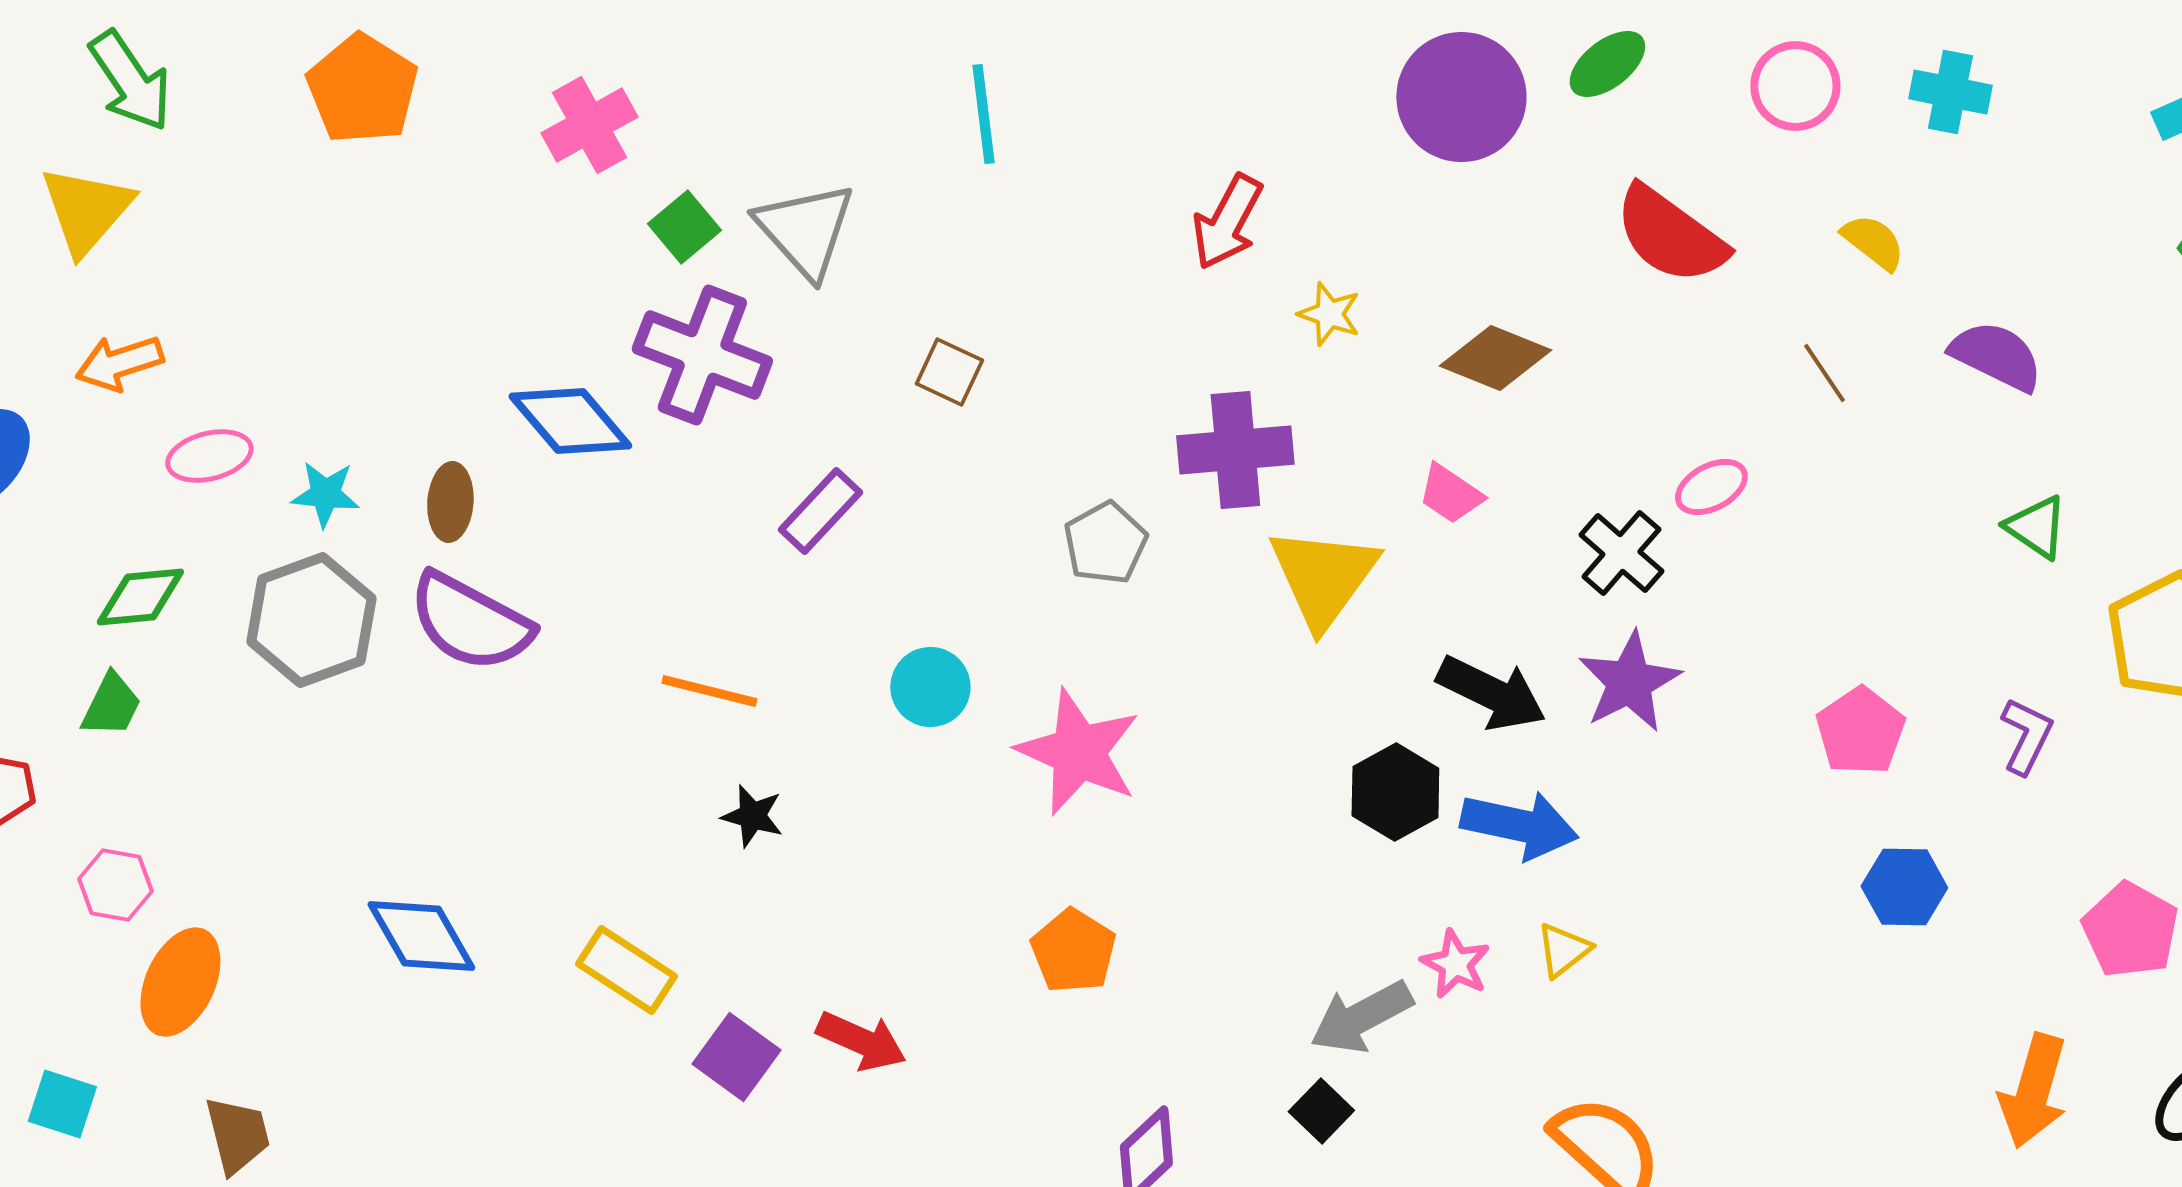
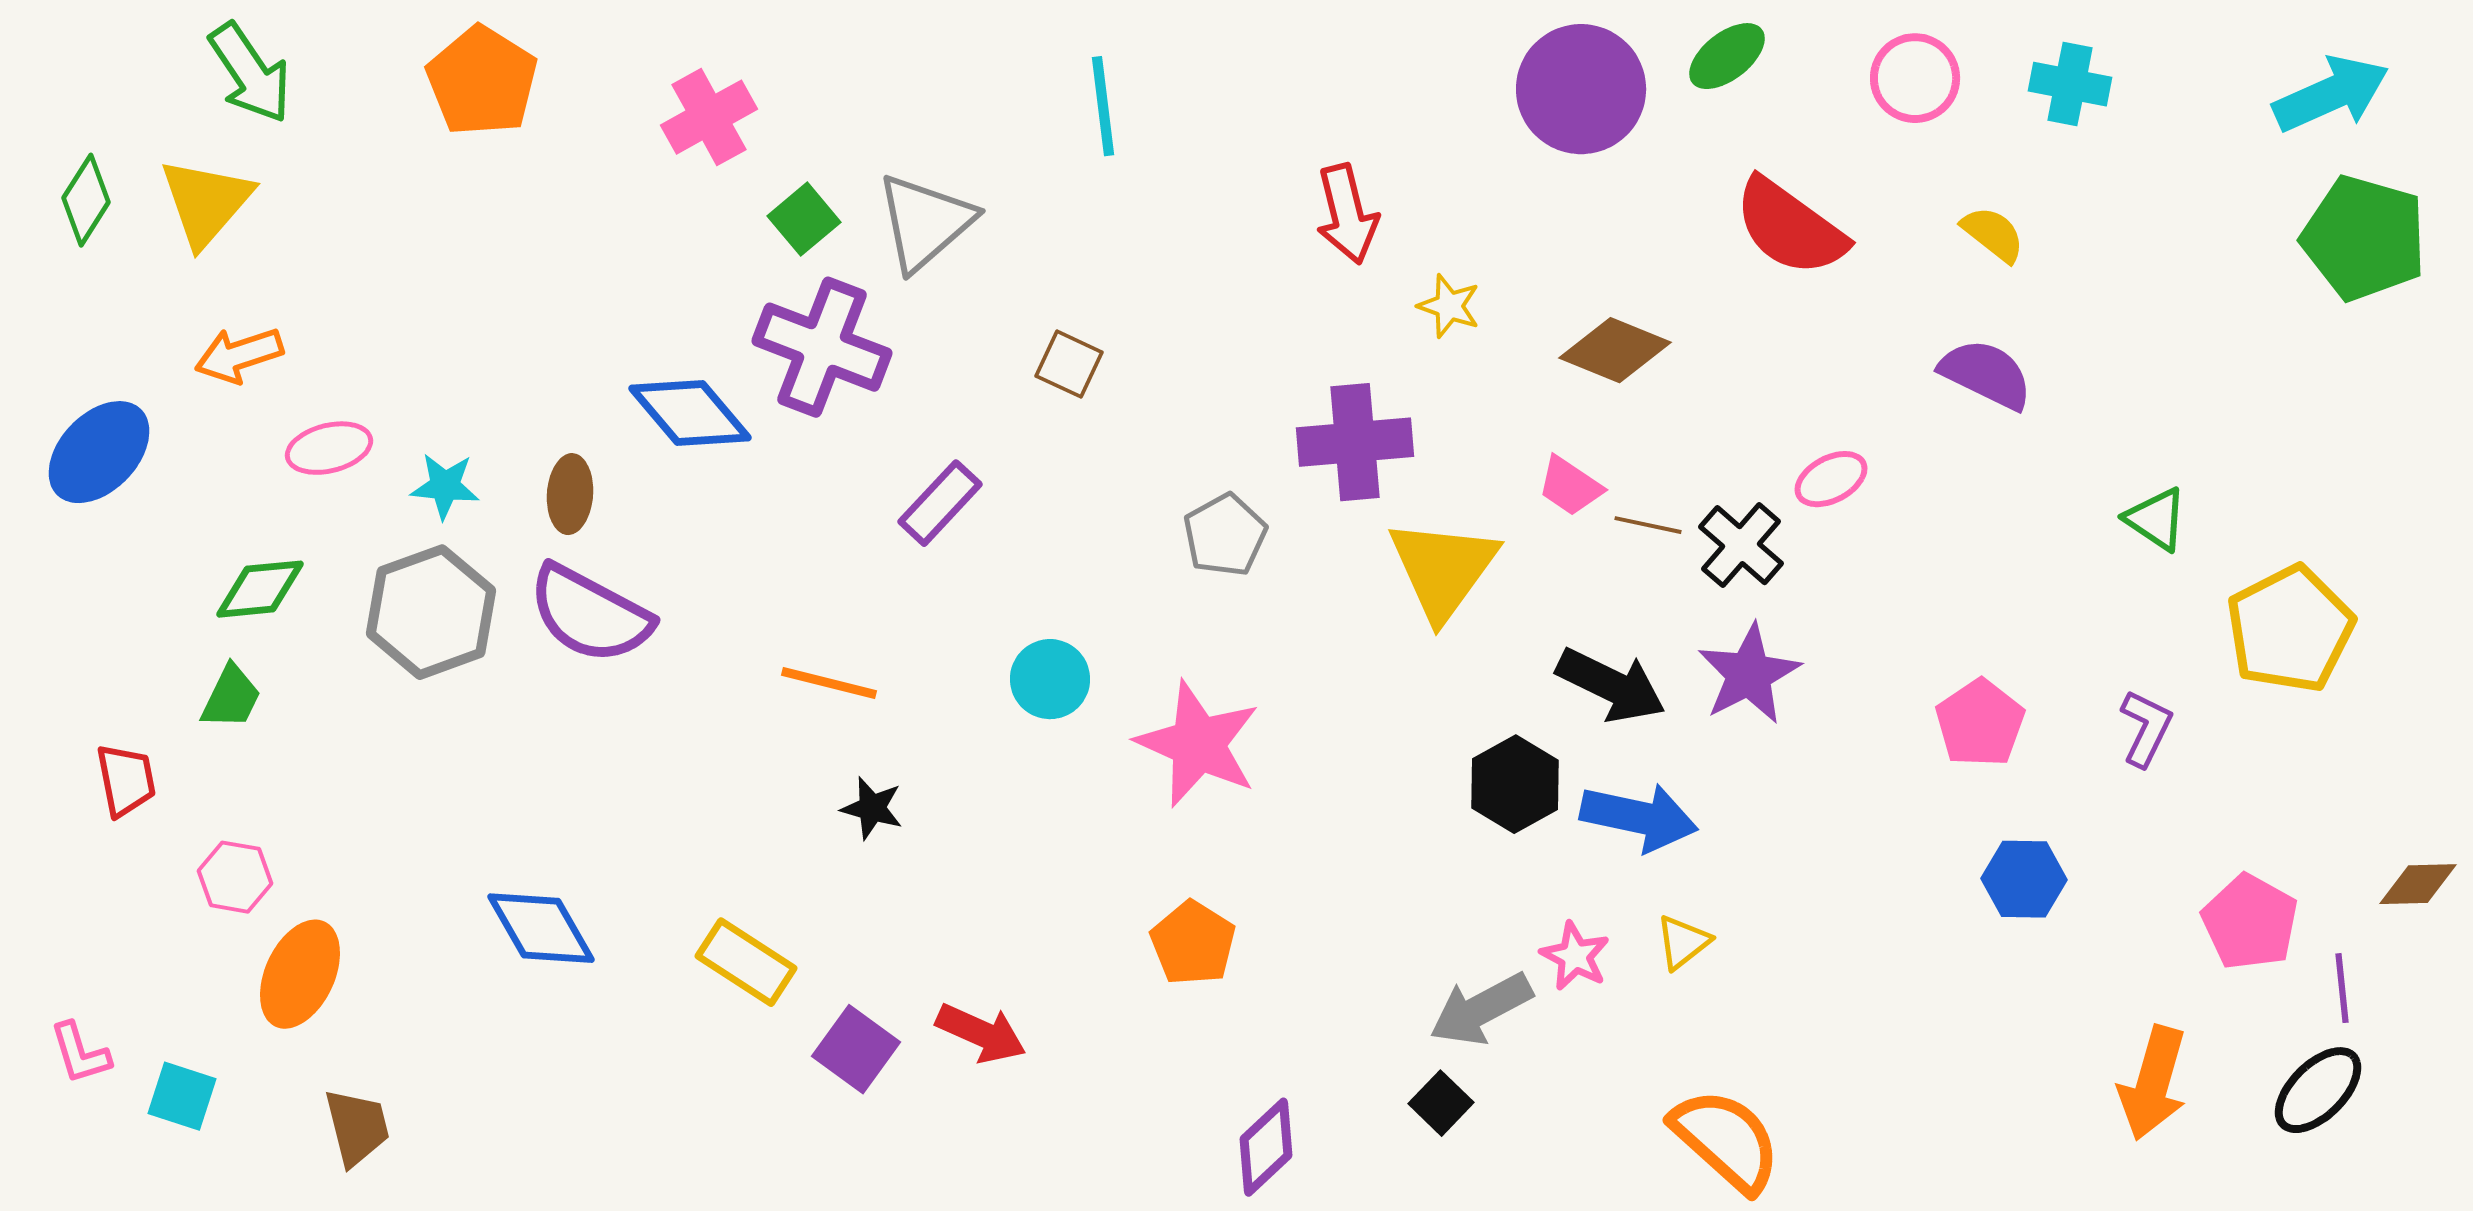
red arrow: (1227, 222) -> (1347, 214), turned -42
gray triangle: (805, 230) -> (925, 222), turned 31
purple semicircle: (1996, 356) -> (1986, 374), moved
brown line: (1824, 373) -> (1648, 525), moved, turned -44

